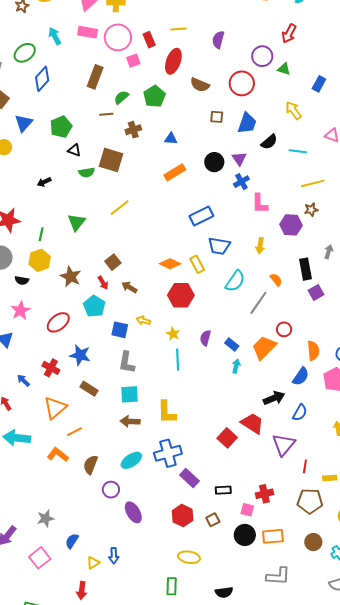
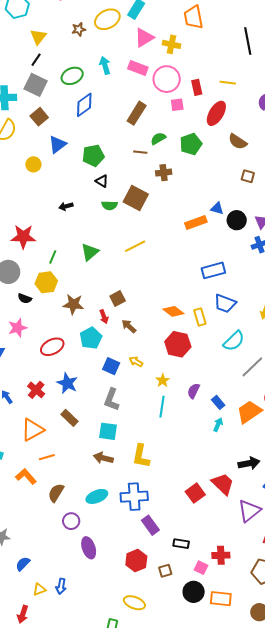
blue triangle: (171, 139) -> (217, 208), moved
brown star: (71, 277) -> (73, 304), turned -30

